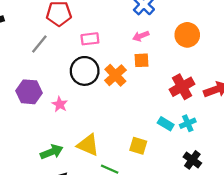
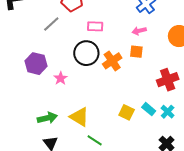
cyan cross: (188, 123) -> (168, 112), turned -32
yellow square: (138, 146) -> (127, 112), moved

